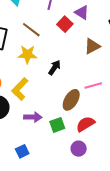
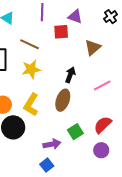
red square: (65, 24) -> (61, 32), turned -35
black arrow: (55, 68) -> (70, 75), moved
brown ellipse: (71, 100) -> (63, 100), moved
purple arrow: (33, 117) -> (52, 144), moved

